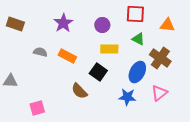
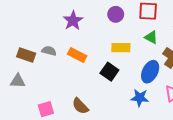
brown rectangle: (15, 24) -> (26, 55), moved
purple circle: (102, 25) -> (116, 14), moved
brown semicircle: (79, 91) -> (80, 106), moved

